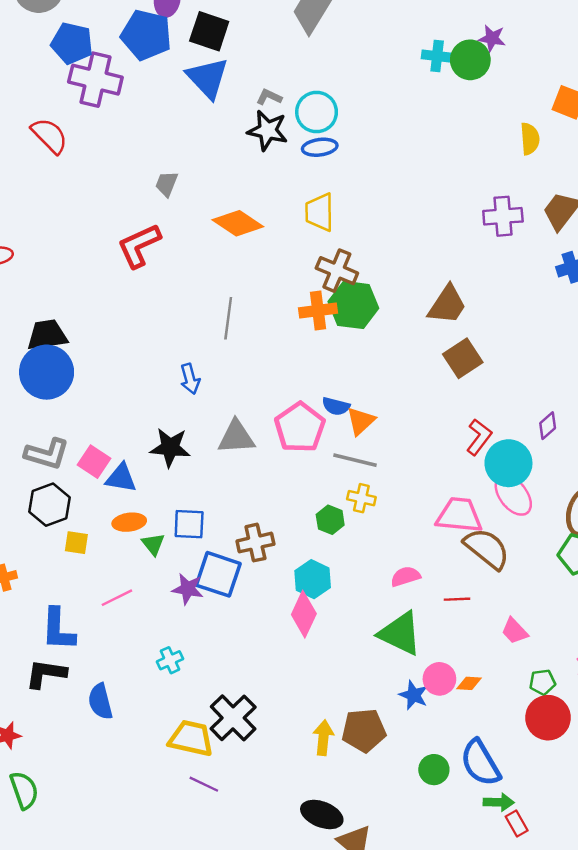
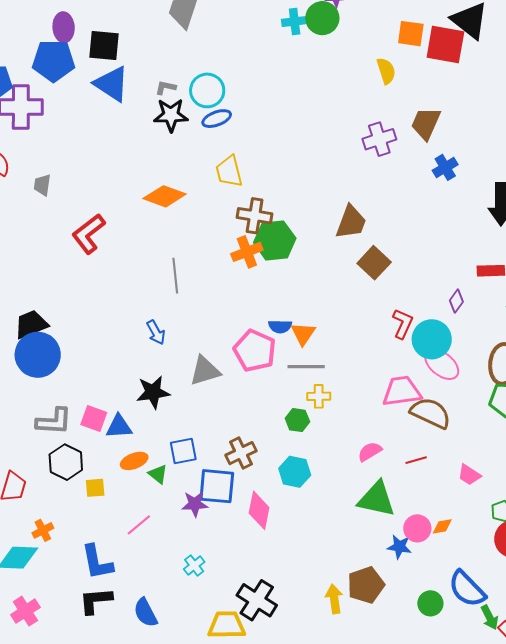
gray trapezoid: (167, 184) -> (42, 185), moved
pink diamond: (304, 614) -> (259, 510), moved
green arrow: (499, 802) -> (490, 617), turned 75

